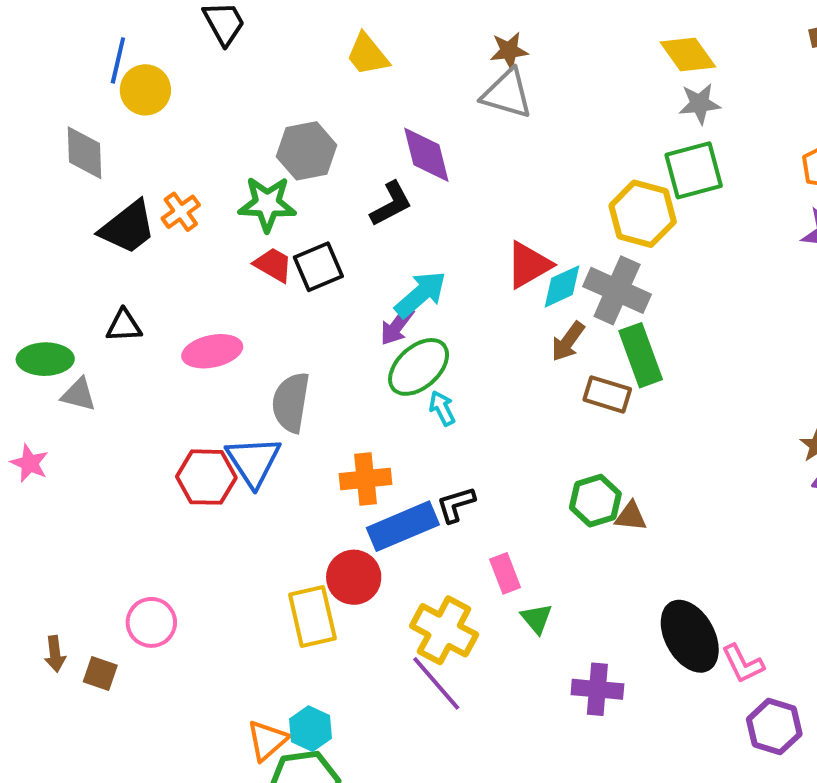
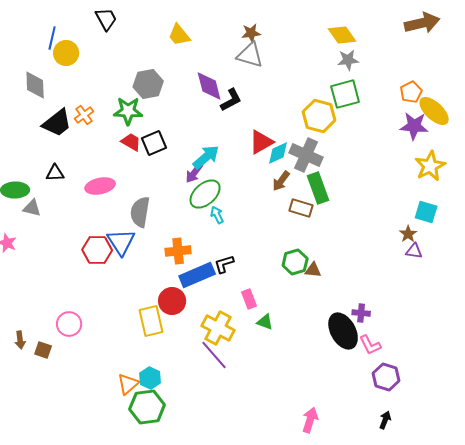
black L-shape: (391, 204) -> (231, 100), moved
green triangle: (536, 619) -> (265, 322), turned -30
purple cross: (597, 689) -> (361, 313), moved, size x0.7

